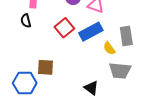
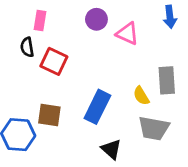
red square: (64, 28) -> (54, 61), moved, turned -30
blue rectangle: (91, 32) -> (97, 107), moved, turned -40

